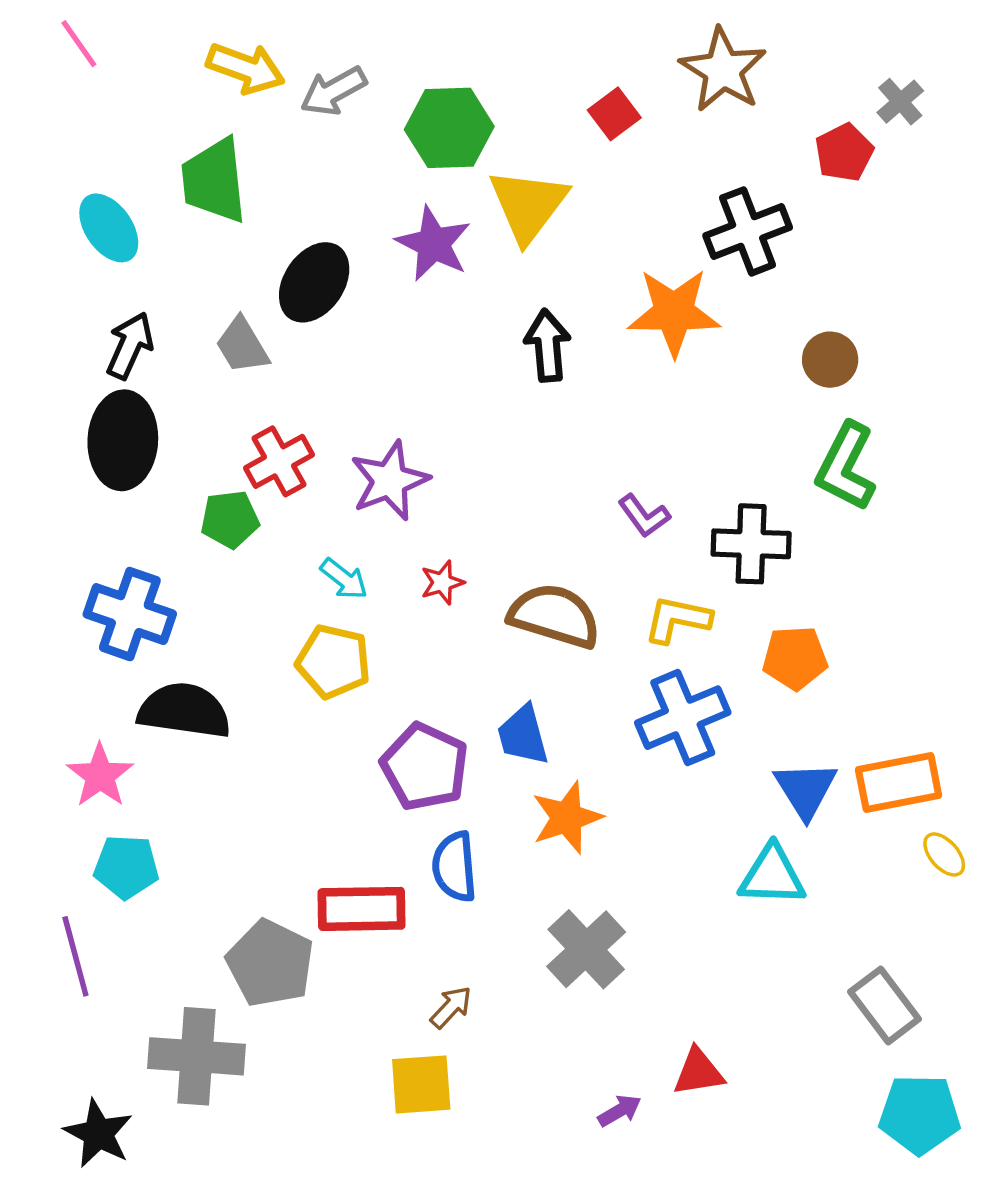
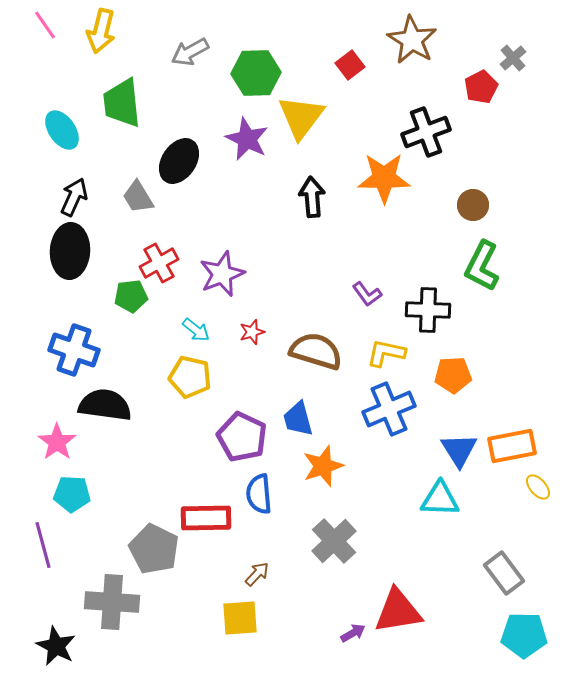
yellow arrow: (246, 68) -> (101, 31), moved, turned 84
red triangle: (698, 1072) -> (398, 611), size x1.6

